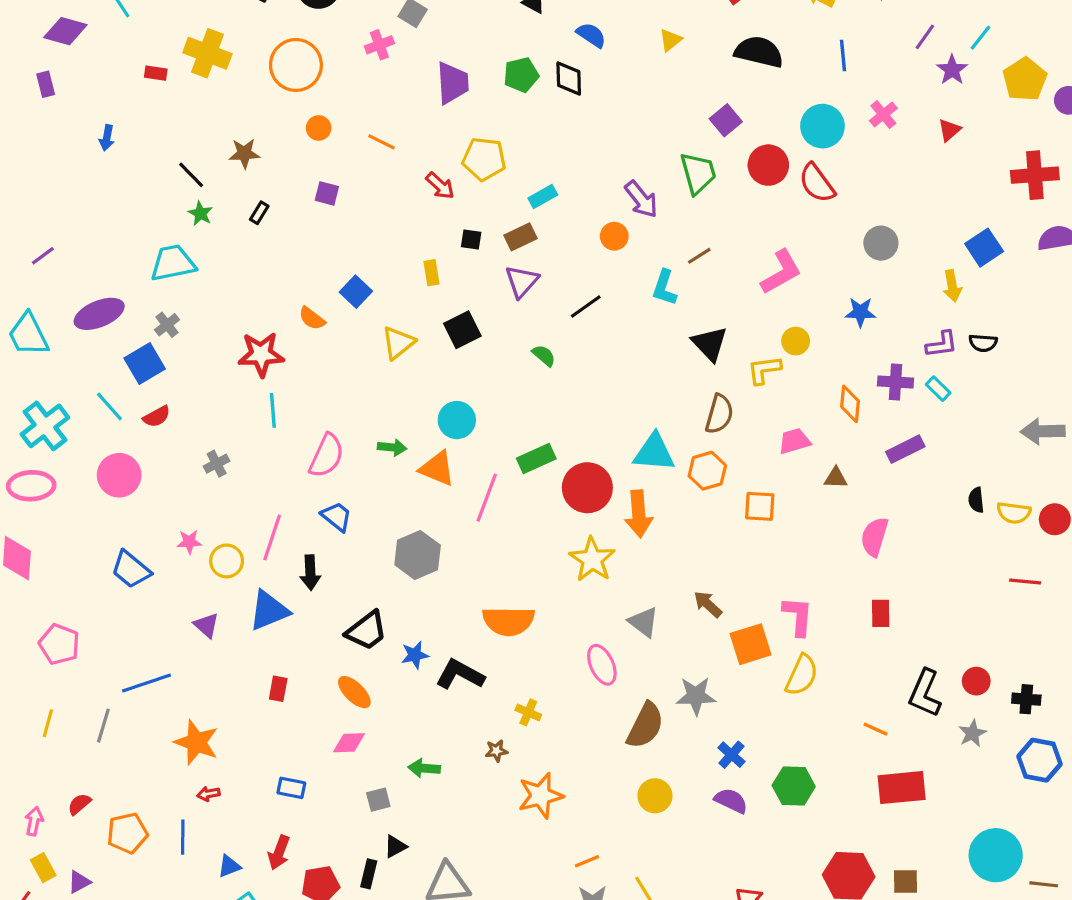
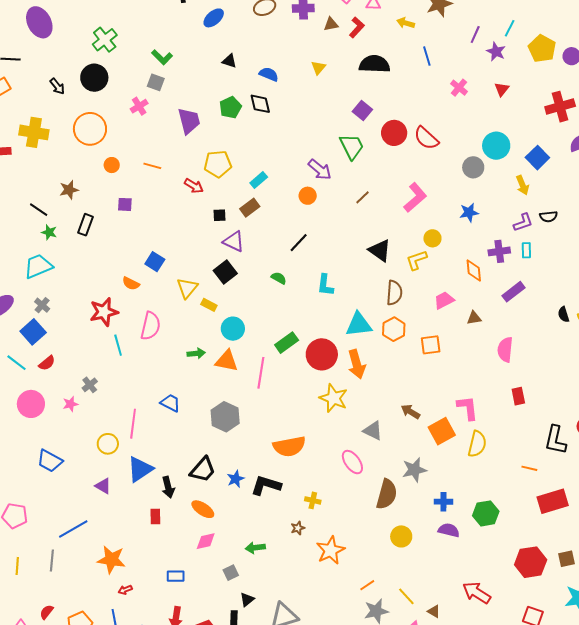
cyan circle: (822, 126) -> (496, 146), moved
black rectangle: (259, 213) -> (85, 225), size x1.5
yellow rectangle: (431, 273) -> (209, 305), moved, turned -42
purple triangle: (522, 281) -> (234, 241), moved, turned -35
cyan L-shape: (664, 288) -> (325, 285), moved
cyan rectangle: (938, 389) -> (526, 250), turned 56
pink semicircle: (327, 456) -> (151, 326), moved
pink star: (189, 542) -> (70, 404), moved
black arrow: (310, 573) -> (168, 487), moved
blue cross: (731, 755) -> (443, 502), turned -30

